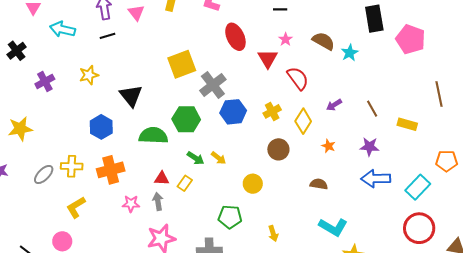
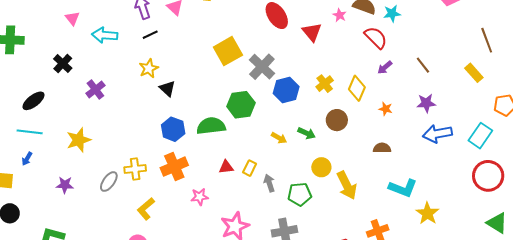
pink star: (286, 39) -> (340, 15), moved
cyan star: (350, 53) -> (392, 13), turned 30
yellow star: (89, 75) -> (149, 68), moved
red semicircle: (298, 78) -> (376, 38), moved
black triangle: (131, 96) -> (167, 89), moved, size x0.7
yellow rectangle: (407, 124) -> (474, 73), moved, turned 42
blue hexagon: (101, 127) -> (173, 129), moved
green arrow: (196, 158) -> (307, 133), moved
yellow circle: (253, 184) -> (321, 167), moved
gray arrow: (158, 201) -> (269, 183), moved
yellow arrow: (273, 233) -> (347, 185), moved, size x1.8

